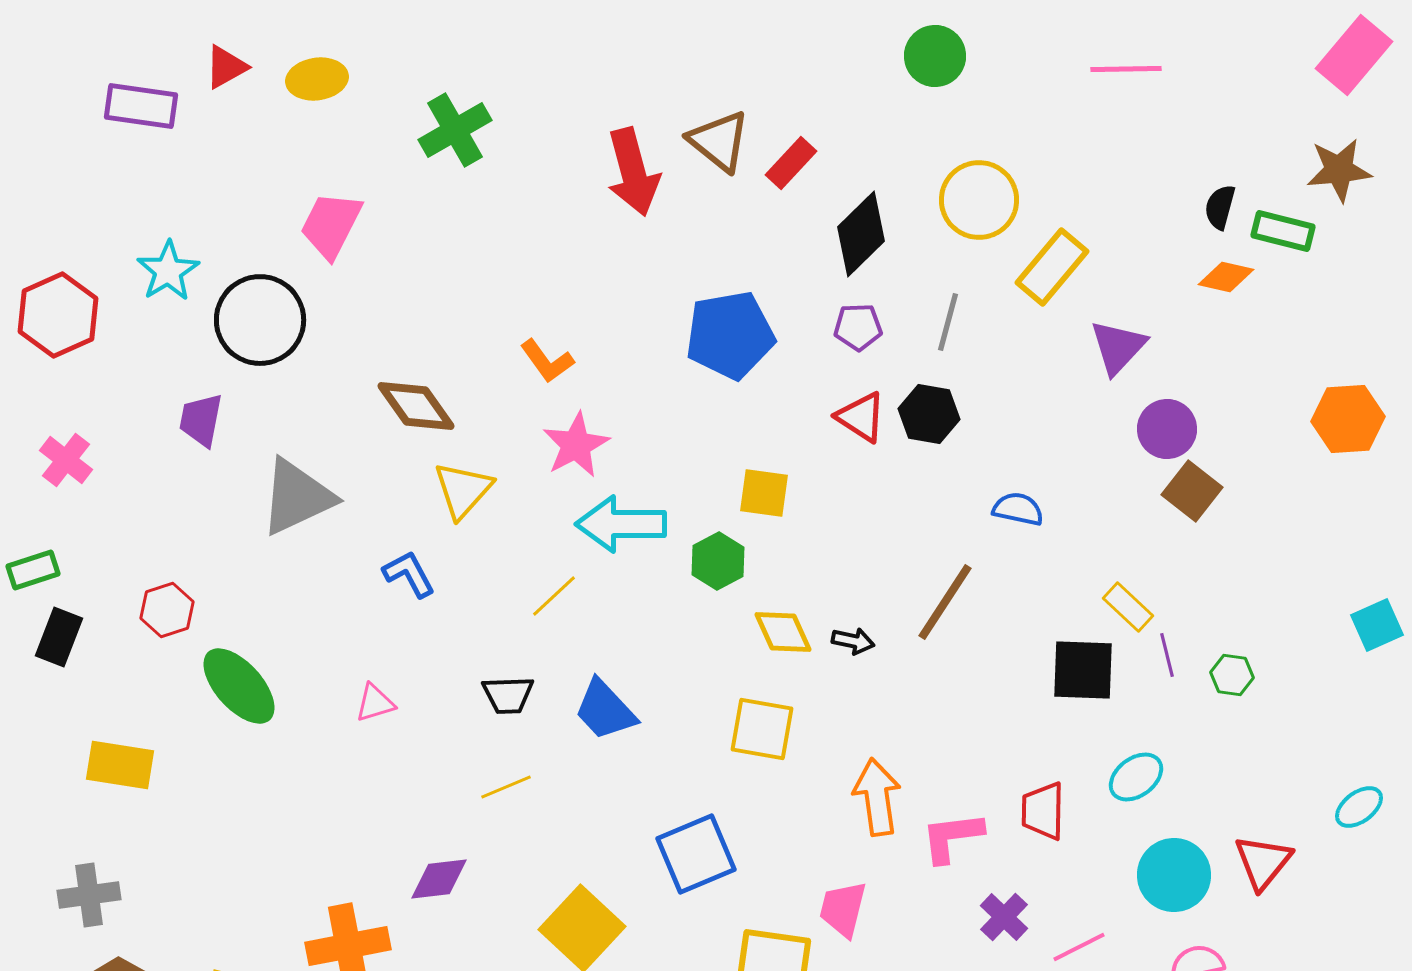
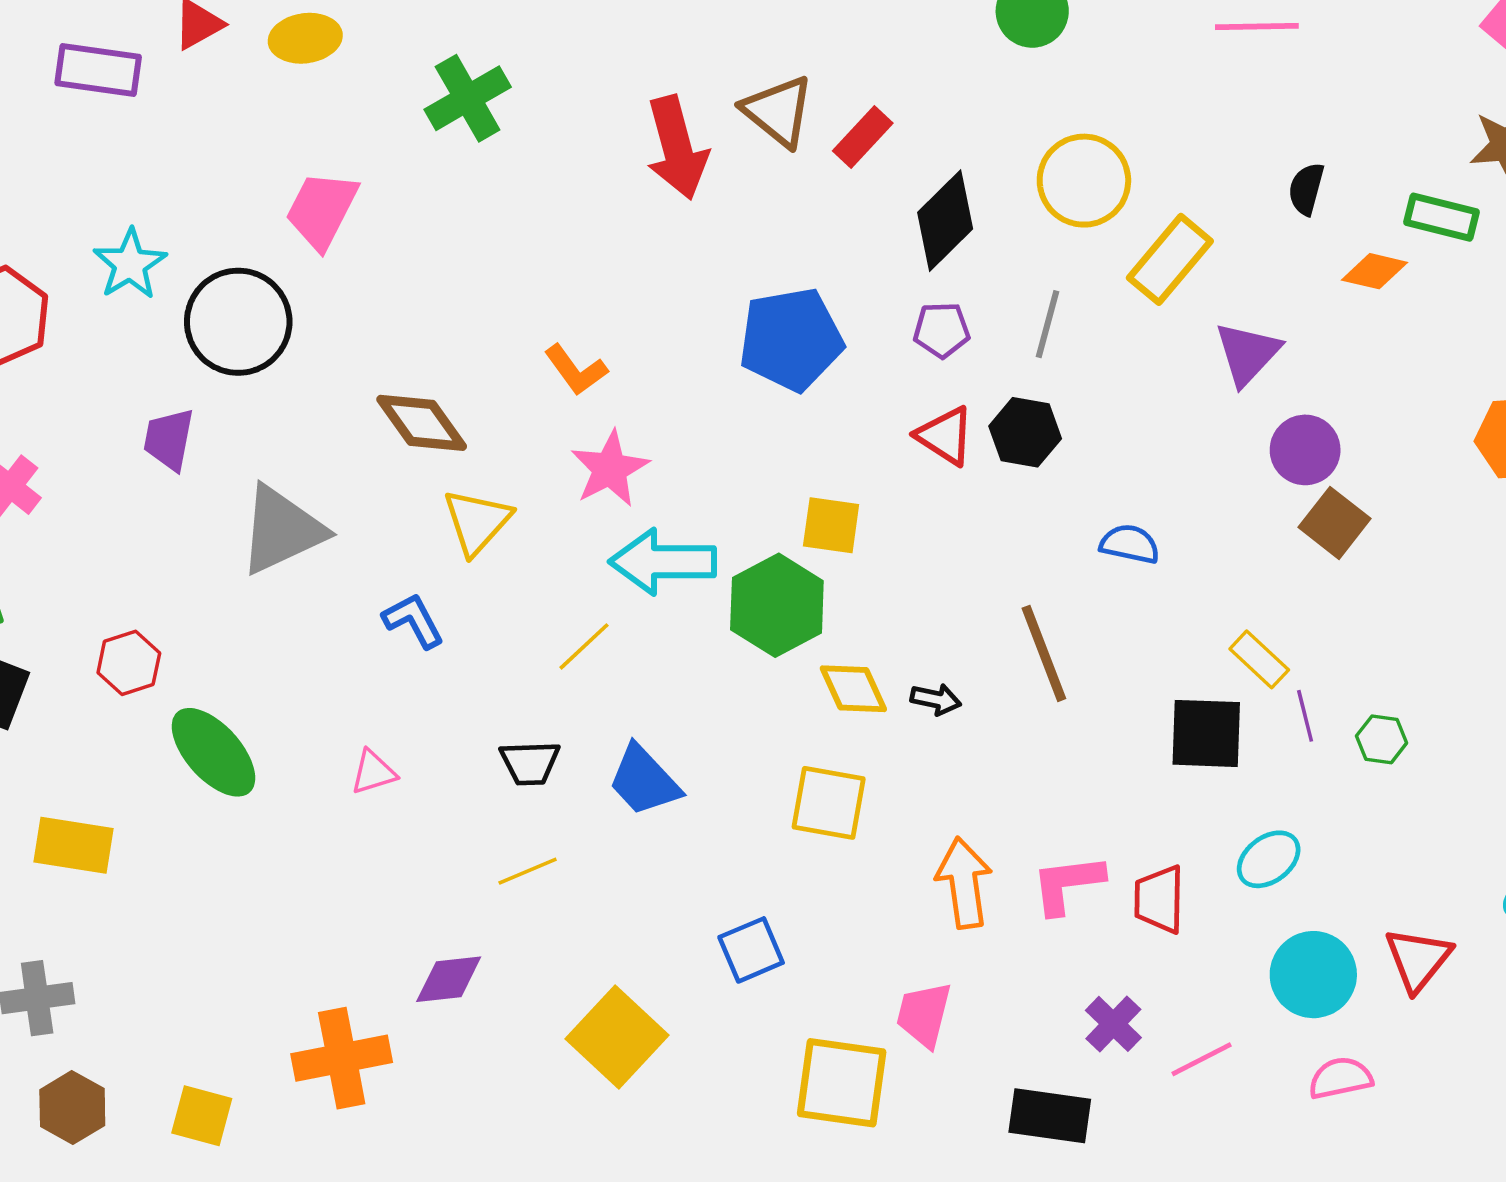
black semicircle: (1220, 207) -> (1306, 189), moved
green hexagon: (718, 561) -> (777, 605), size x1.5
brown line: (945, 602) -> (1044, 653), turned -54
pink L-shape: (952, 837) -> (1067, 884), moved
blue square: (696, 854) -> (751, 950), size x0.7

